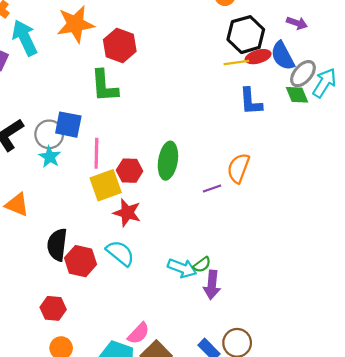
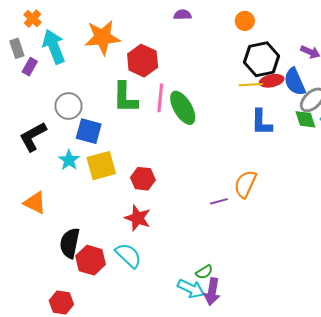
gray circle: (49, 134) -> (69, 106), moved
pink line: (96, 153) -> (160, 98), moved
green ellipse: (168, 161) -> (183, 108), moved, turned -44
yellow square: (106, 185) -> (101, 166), moved
cyan arrow: (182, 268) -> (191, 289), moved

